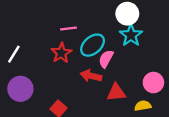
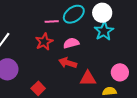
cyan ellipse: (93, 45) -> (74, 14), moved
pink semicircle: (106, 59) -> (71, 43), moved, turned 42

